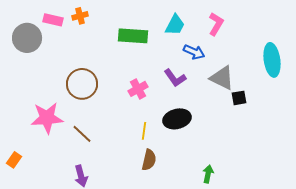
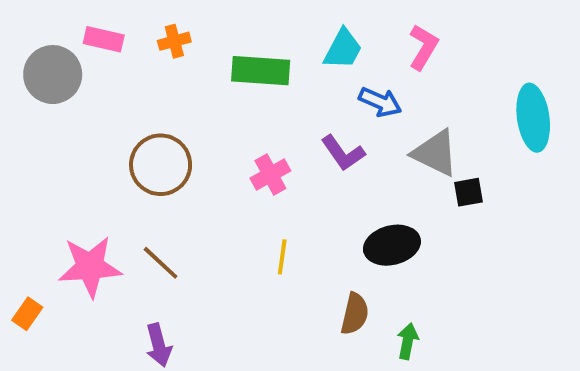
orange cross: (80, 16) -> (174, 41), moved
pink star: (47, 118) -> (90, 267), moved
black ellipse: (177, 119) -> (392, 245), moved
brown semicircle: (149, 160) -> (355, 314), moved

